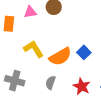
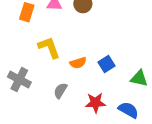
orange semicircle: (60, 57) -> (78, 63), size x0.6
red star: (82, 86) -> (95, 103), turned 30

